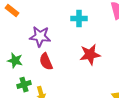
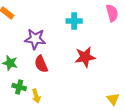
green cross: (24, 85) -> (19, 87), turned 32

